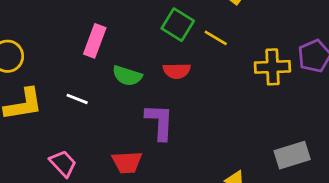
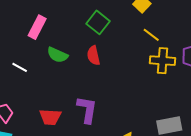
yellow line: (216, 38) -> (151, 35), moved
red semicircle: (177, 71) -> (93, 55), turned 72
purple L-shape: (160, 122) -> (87, 110), moved

